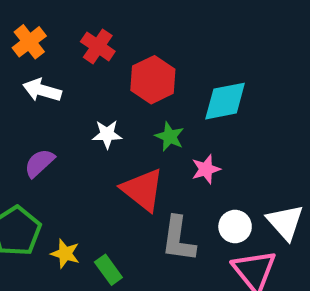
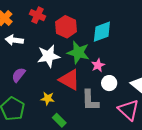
white star: (107, 134) -> (48, 56), size x1.6
green star: (170, 137) -> (78, 53), size x1.6
white circle: (235, 227) -> (109, 83), moved
yellow star: (65, 254) -> (48, 99), moved

